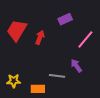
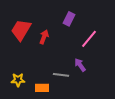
purple rectangle: (65, 19) -> (69, 19), turned -40

